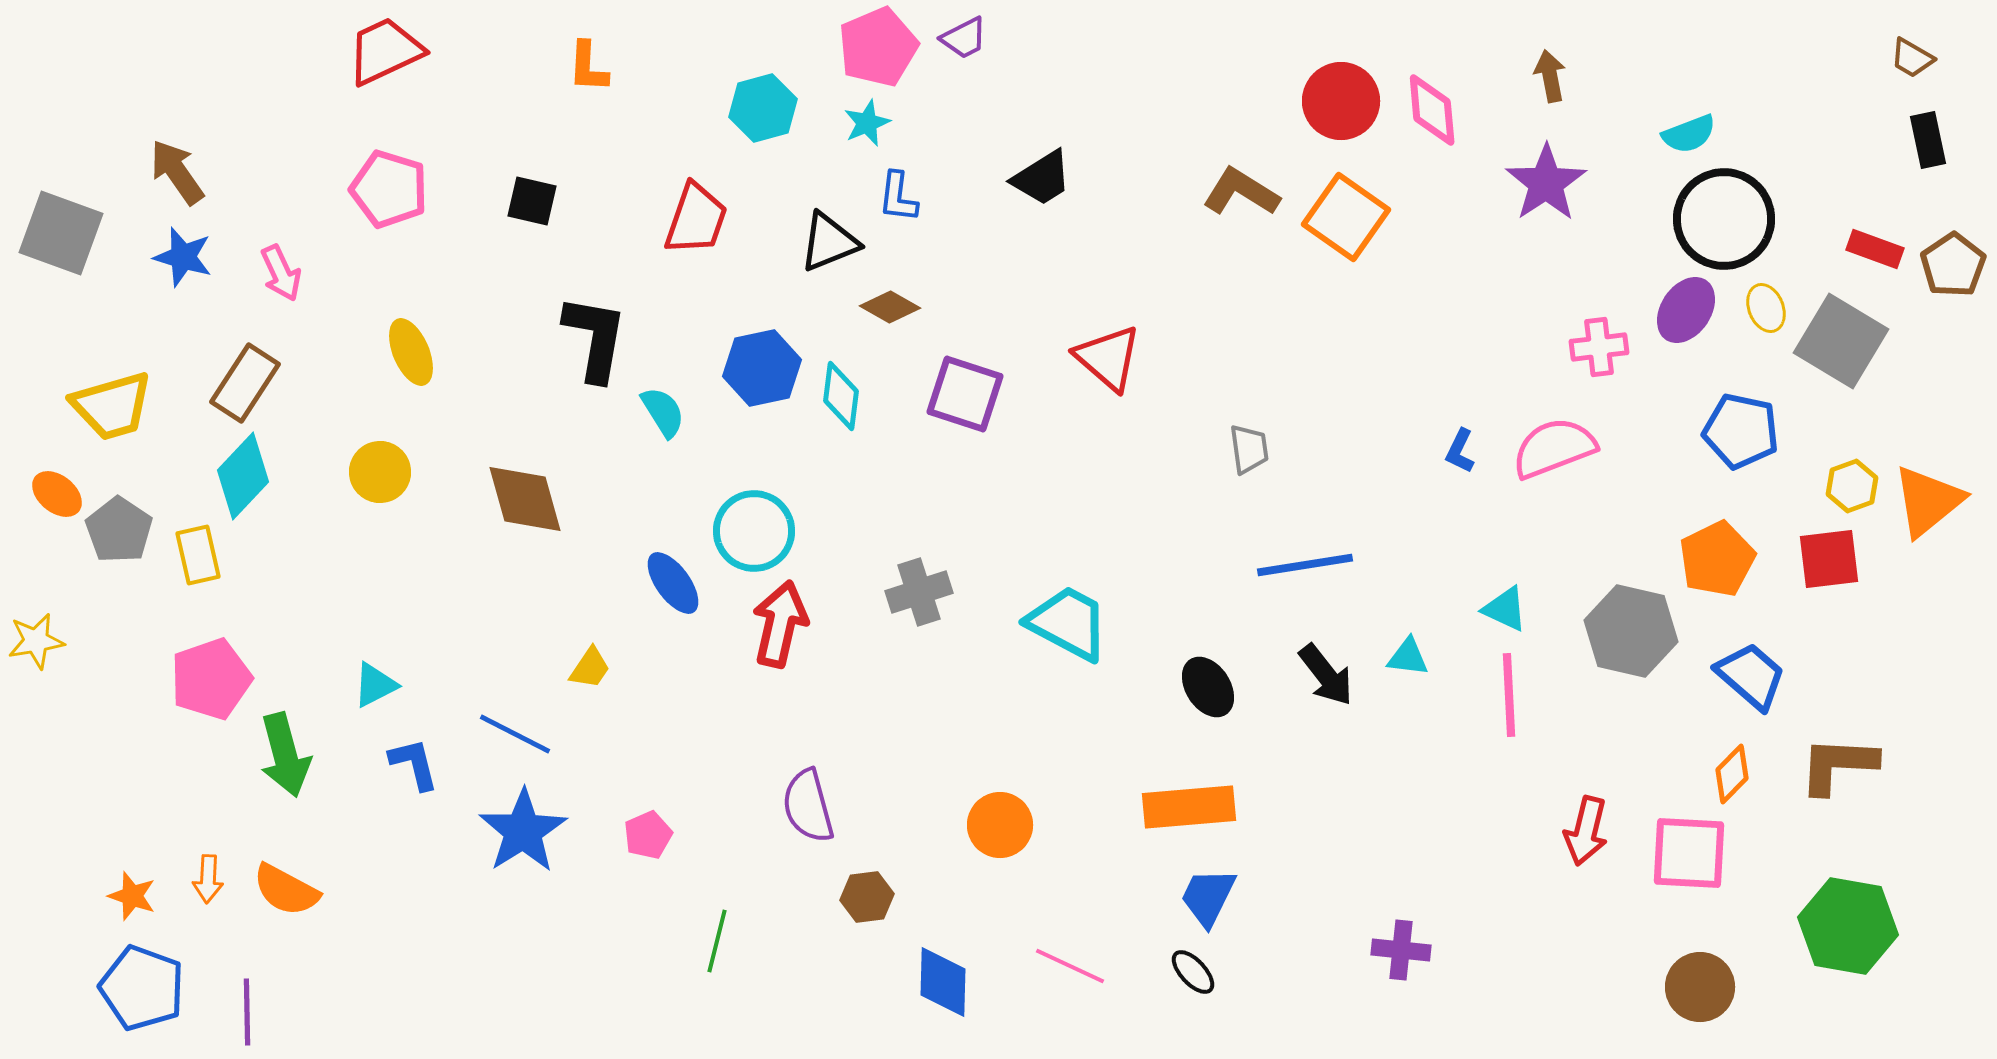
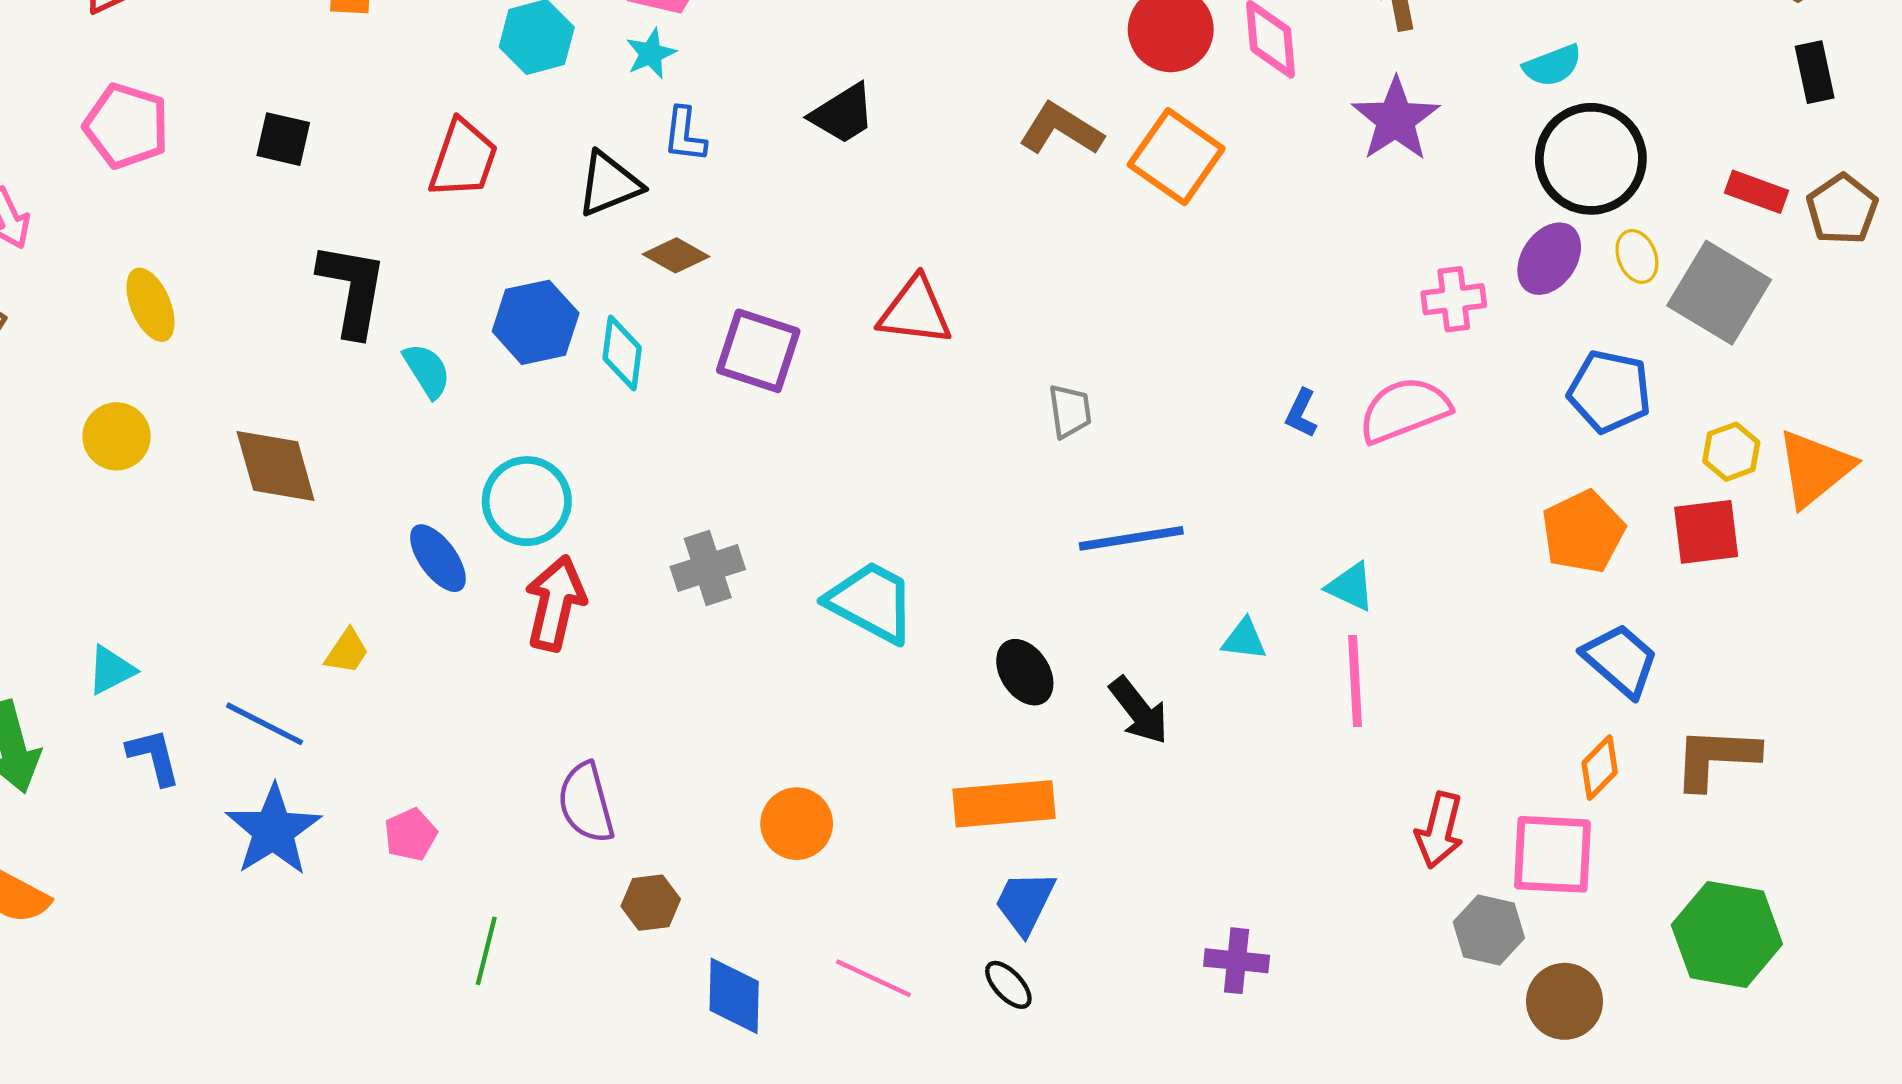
red triangle: (1108, 358) -> (915, 311), turned -34
gray hexagon: (1631, 631) -> (1489, 930), moved, size x0.7
black arrow: (1326, 675) -> (1139, 711), moved

